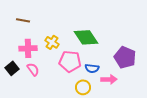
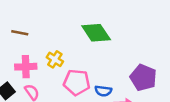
green diamond: (86, 37) -> (96, 33), moved

